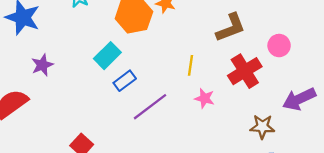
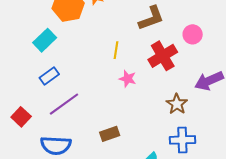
blue rectangle: (125, 81) -> (49, 76), moved
purple line: (150, 107) -> (64, 104), moved
brown star: (262, 127) -> (177, 104), turned 30

